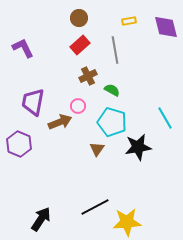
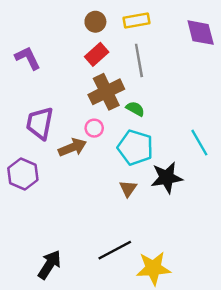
yellow rectangle: (129, 21) -> (136, 20), moved, size x1.5
brown cross: (88, 76) -> (106, 92), size x1.6
brown triangle: (97, 149) -> (128, 189), moved

